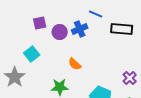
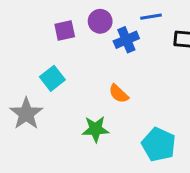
blue line: (96, 14) -> (151, 17), turned -32
purple circle: (60, 32) -> (100, 21), moved

